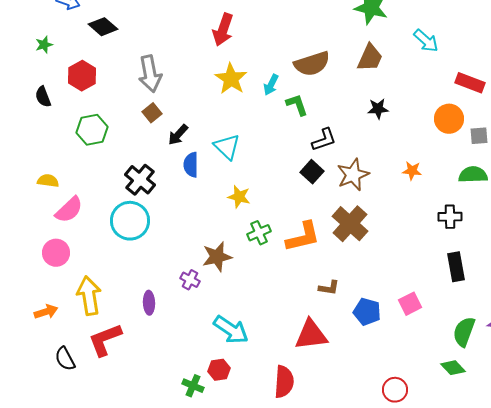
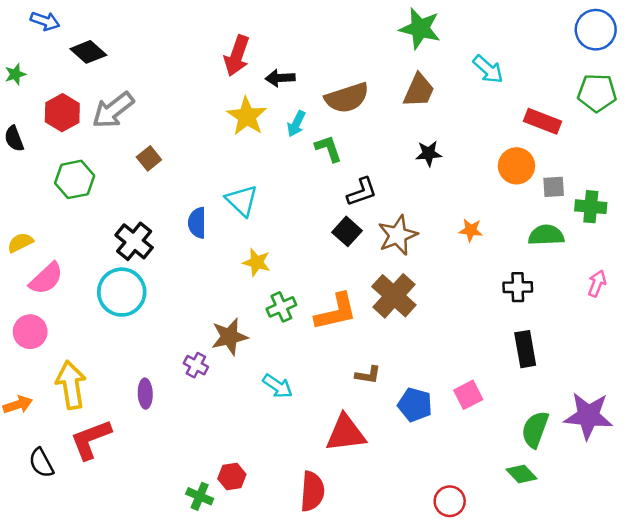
gray arrow: (150, 74) -> (113, 110), moved, turned 63
black arrow: (178, 135) -> (280, 78), moved, turned 45
yellow semicircle: (48, 181) -> (20, 243), turned -35
cyan arrow: (231, 330) -> (278, 386), moved, size x0.7

